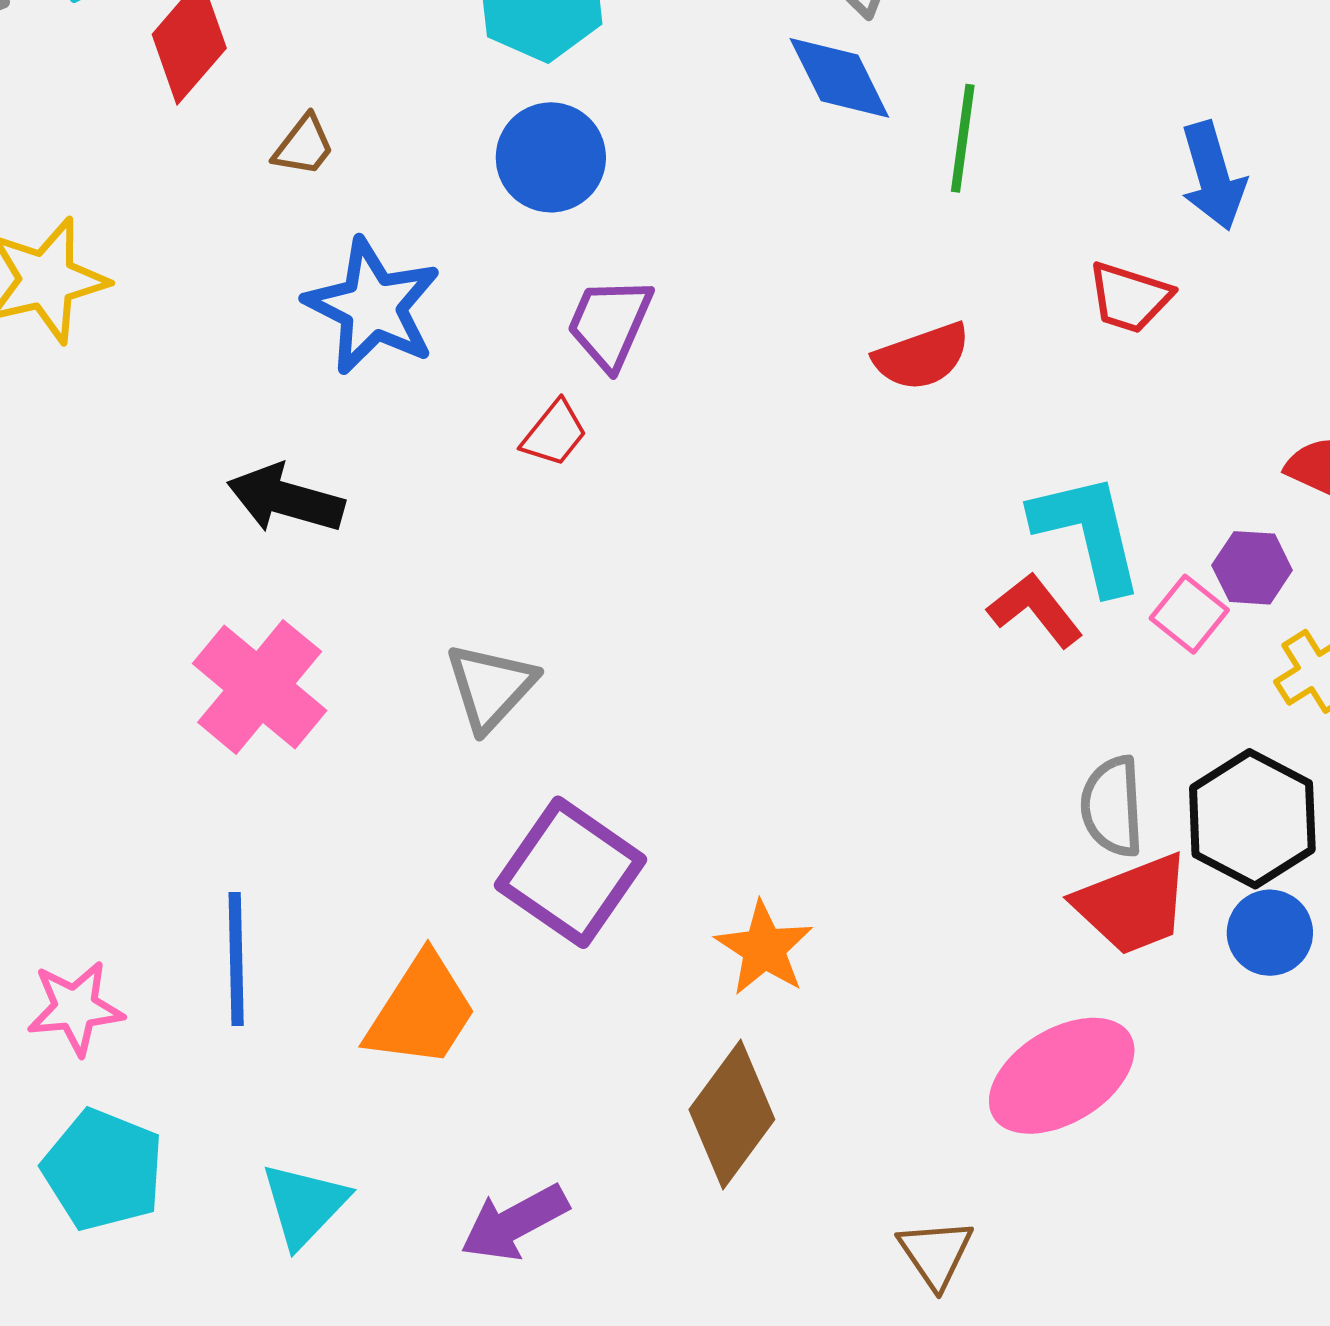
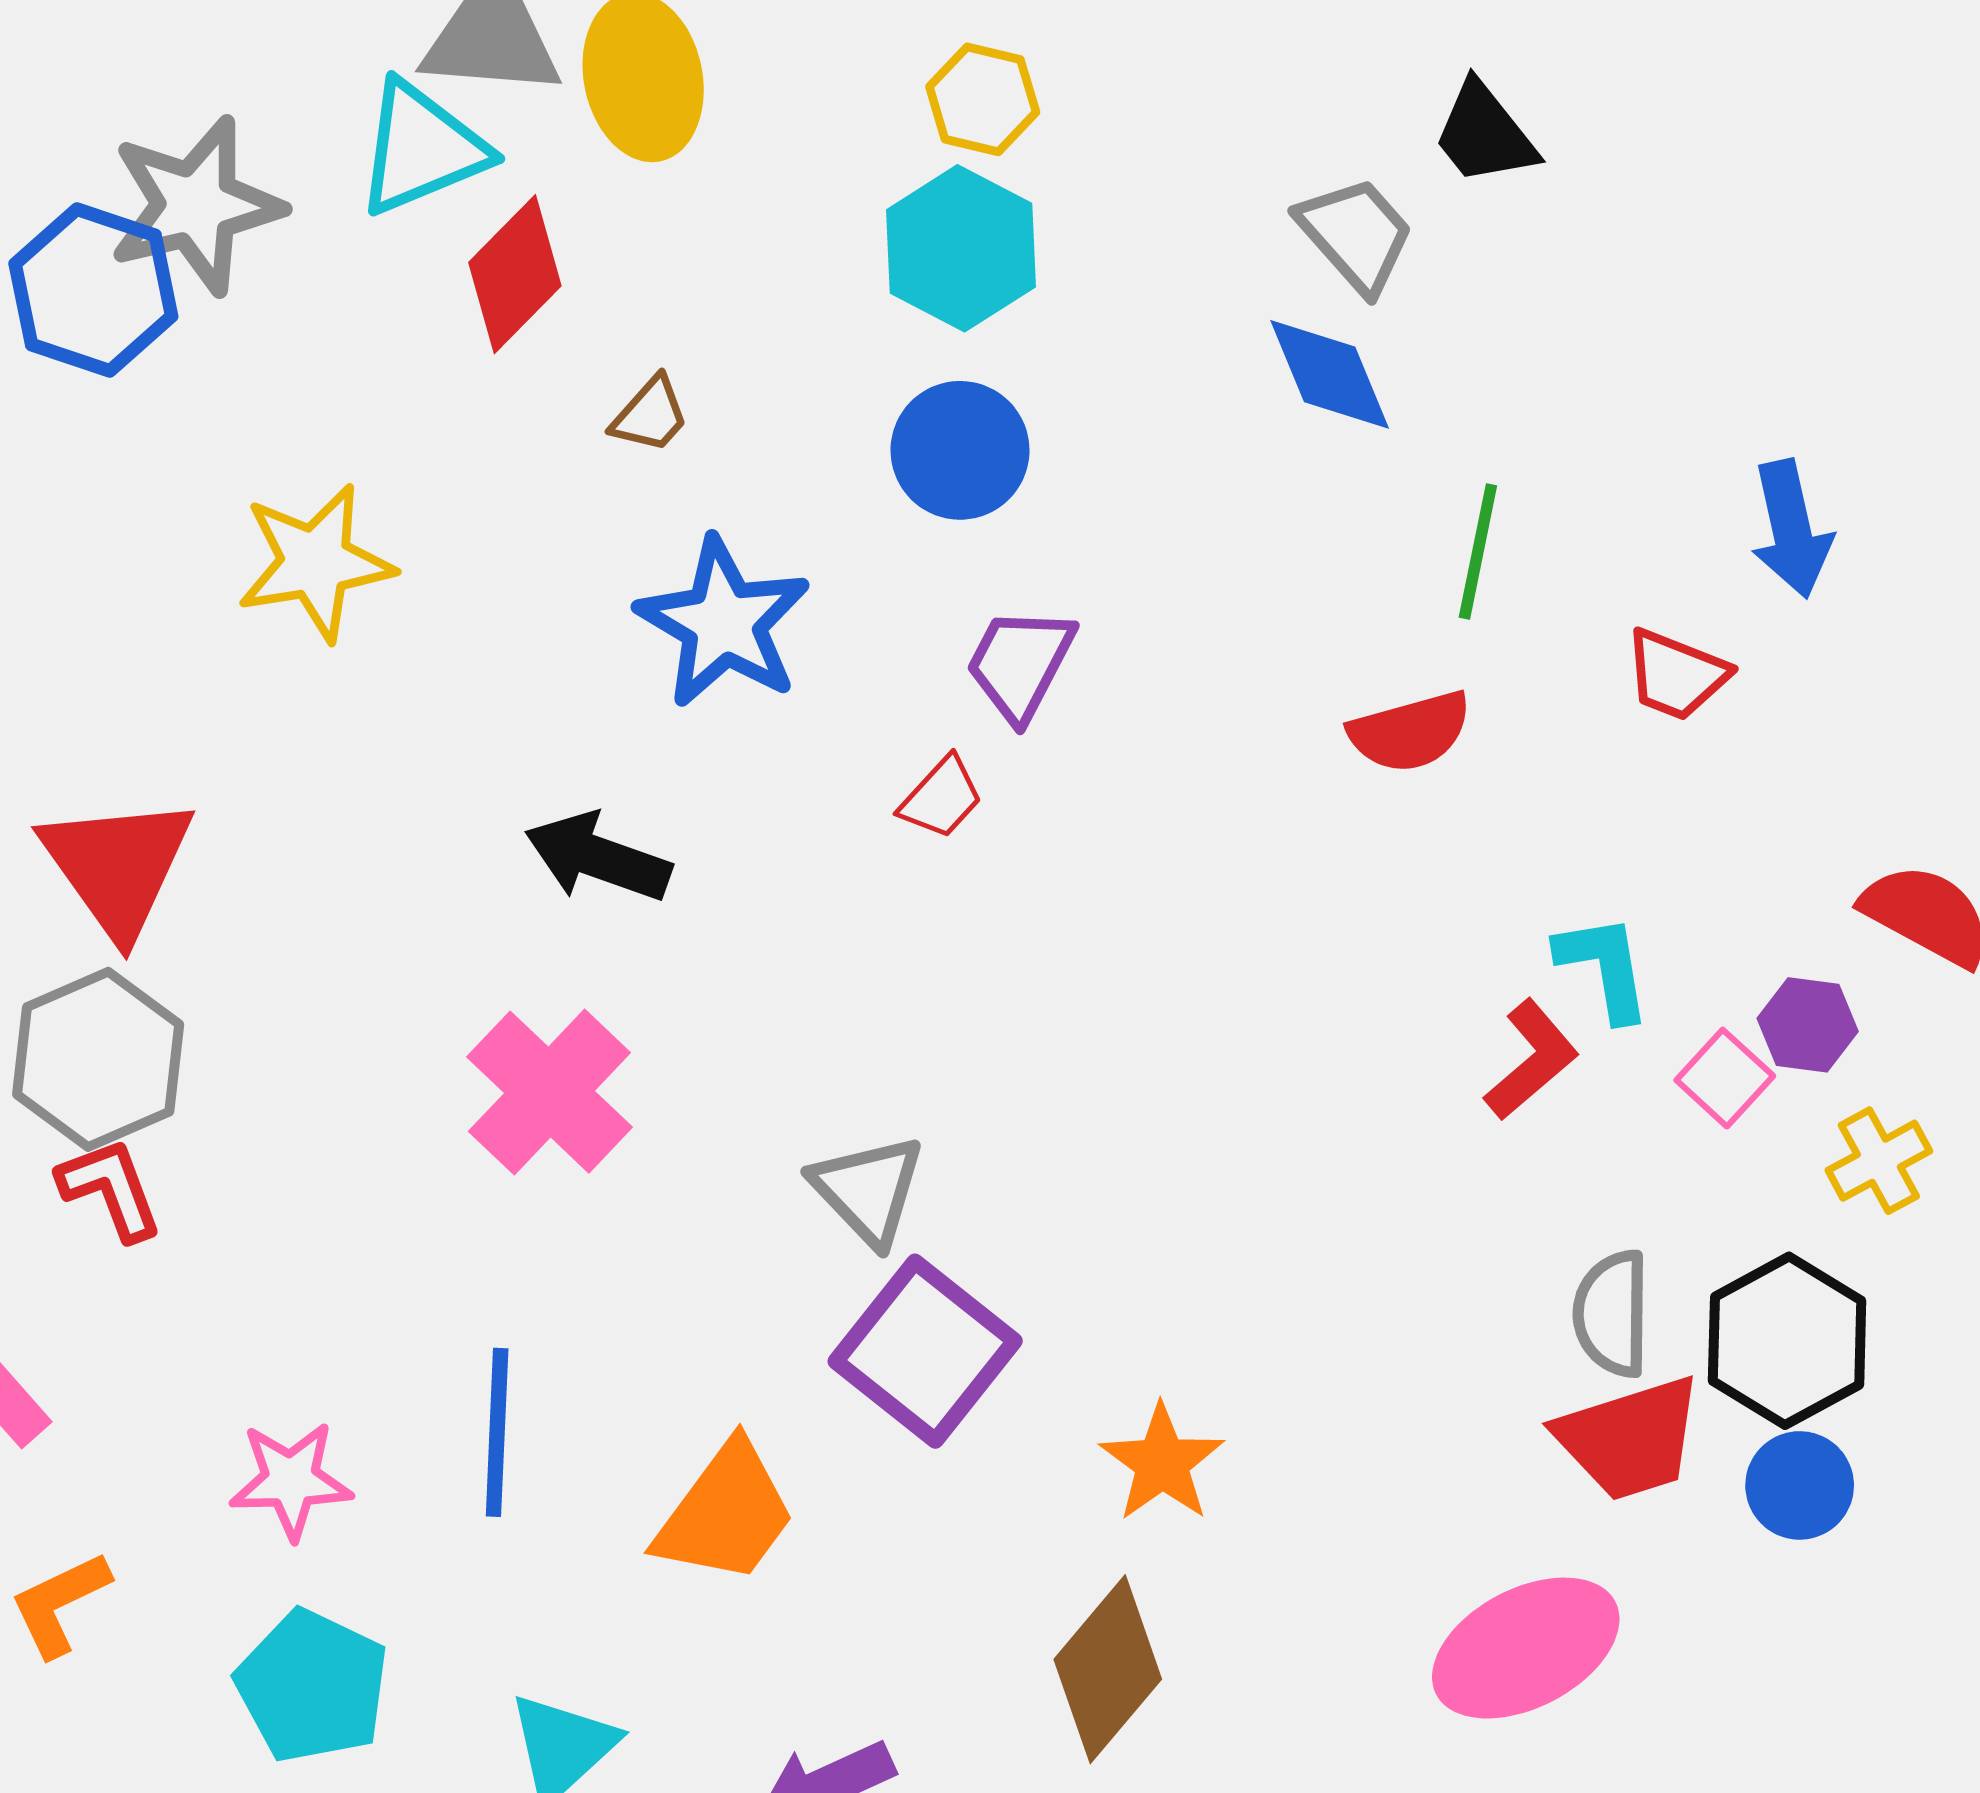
green line: (963, 138) -> (1478, 551), moved
cyan L-shape: (1088, 533) -> (1604, 967), size x0.7
red L-shape: (1035, 610) -> (1531, 1060), turned 84
gray triangle: (491, 687) -> (868, 1190), moved, turned -30

